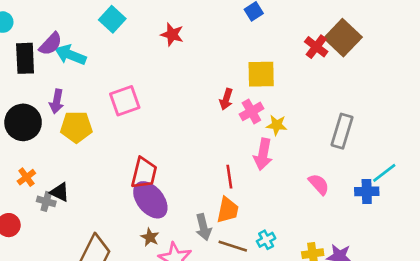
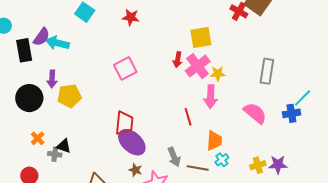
pink square: (125, 101) -> (125, 68), moved
pink cross: (251, 111) -> (198, 66), size x1.4
pink semicircle: (319, 184) -> (255, 113), size x1.4
orange trapezoid: (228, 210) -> (214, 141), moved

